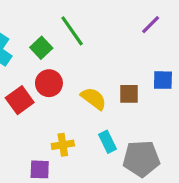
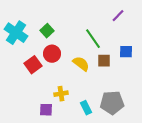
green line: (72, 31) -> (93, 39), moved
cyan rectangle: (107, 142) -> (86, 108), moved

